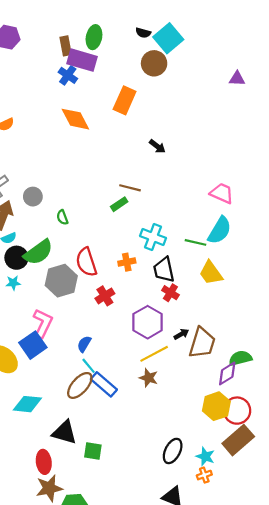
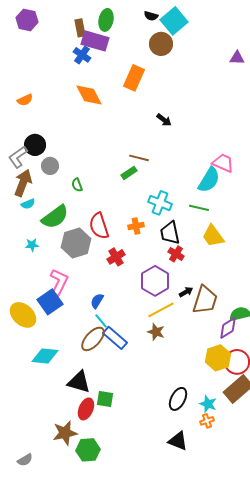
cyan semicircle: (220, 230) -> (209, 180), moved
black circle: (16, 258) -> (35, 145), moved
red ellipse: (44, 462) -> (86, 409), moved, turned 30

